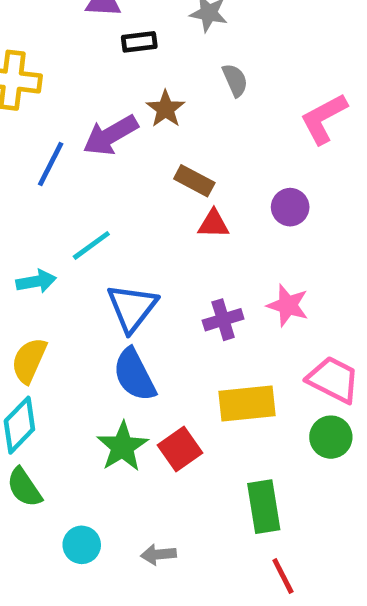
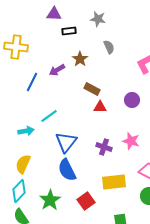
purple arrow: (110, 135) -> (57, 70), size x0.7
purple cross: (223, 320) -> (104, 147), turned 35
green star: (122, 447) -> (50, 200), moved

